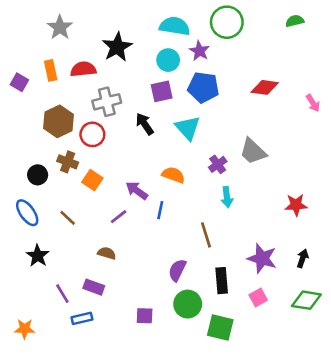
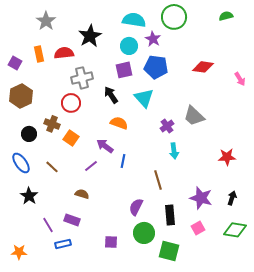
brown hexagon: (58, 121) -> (21, 96), moved
orange semicircle: (173, 175) -> (119, 123), moved

